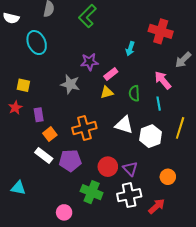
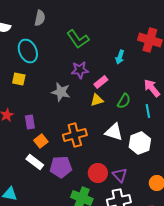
green L-shape: (87, 16) -> (78, 39), moved, turned -80
yellow square: (23, 85) -> (19, 79), moved
green semicircle: (134, 93) -> (124, 101), turned -147

